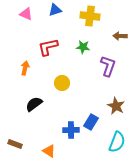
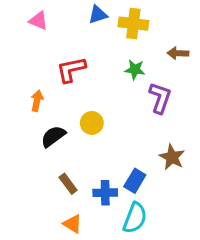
blue triangle: (55, 10) -> (98, 15), moved
green star: (83, 47) -> (135, 70), moved
black semicircle: (34, 104) -> (53, 136), moved
cyan semicircle: (117, 142) -> (135, 218), moved
brown rectangle: (15, 144) -> (68, 184), moved, turned 32

